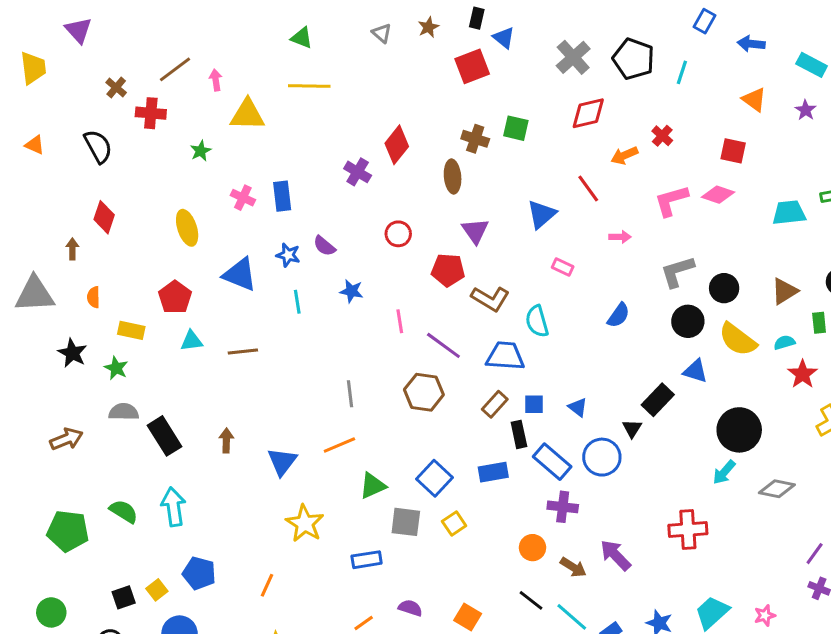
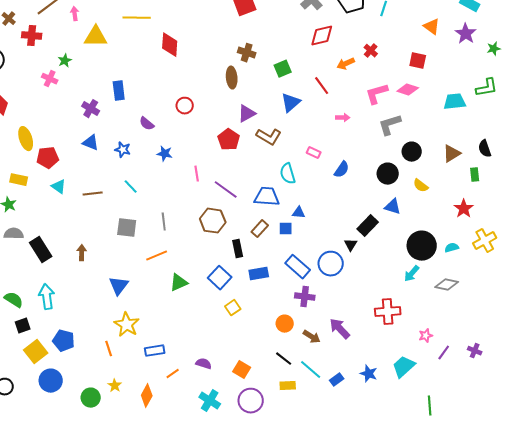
purple star: (806, 110) -> (466, 34), size x1.5
green square: (516, 128) -> (283, 69), moved, turned -36
red diamond: (397, 145) -> (170, 45), moved, turned -35
purple cross: (358, 172) -> (91, 109), moved
pink cross: (243, 198) -> (50, 79), moved
yellow ellipse: (187, 228) -> (26, 139), moved
purple triangle: (475, 231) -> (247, 114), turned 36
red circle: (398, 234) -> (185, 106), moved
blue star: (288, 255) -> (123, 150), moved
pink rectangle: (563, 267) -> (314, 153), moved
red pentagon: (448, 270) -> (229, 140), turned 30
gray L-shape: (677, 272) -> (390, 125), moved
blue triangle: (240, 275) -> (91, 143), size x0.7
red pentagon: (175, 297) -> (48, 158), turned 30
brown L-shape: (490, 299) -> (269, 137), moved
cyan line: (297, 302) -> (131, 187), moved, turned -35
yellow semicircle: (738, 339) -> (421, 186), size x0.6
cyan triangle: (192, 341) -> (59, 187), turned 42
cyan semicircle: (784, 342) -> (452, 248), moved
blue triangle: (578, 407) -> (299, 213), moved, turned -32
black rectangle: (519, 434) -> (238, 249), moved
blue triangle: (282, 462) -> (119, 286), moved
gray square: (406, 522) -> (127, 228), moved
yellow star: (305, 523) -> (127, 325), moved
purple line: (815, 554) -> (444, 353), moved
blue rectangle: (367, 560) -> (155, 351), moved
orange line: (267, 585) -> (109, 349), turned -42
yellow square: (157, 590) -> (36, 352), size x1.6
black square: (124, 597) -> (23, 326), moved
pink star: (765, 615) -> (426, 336), moved

